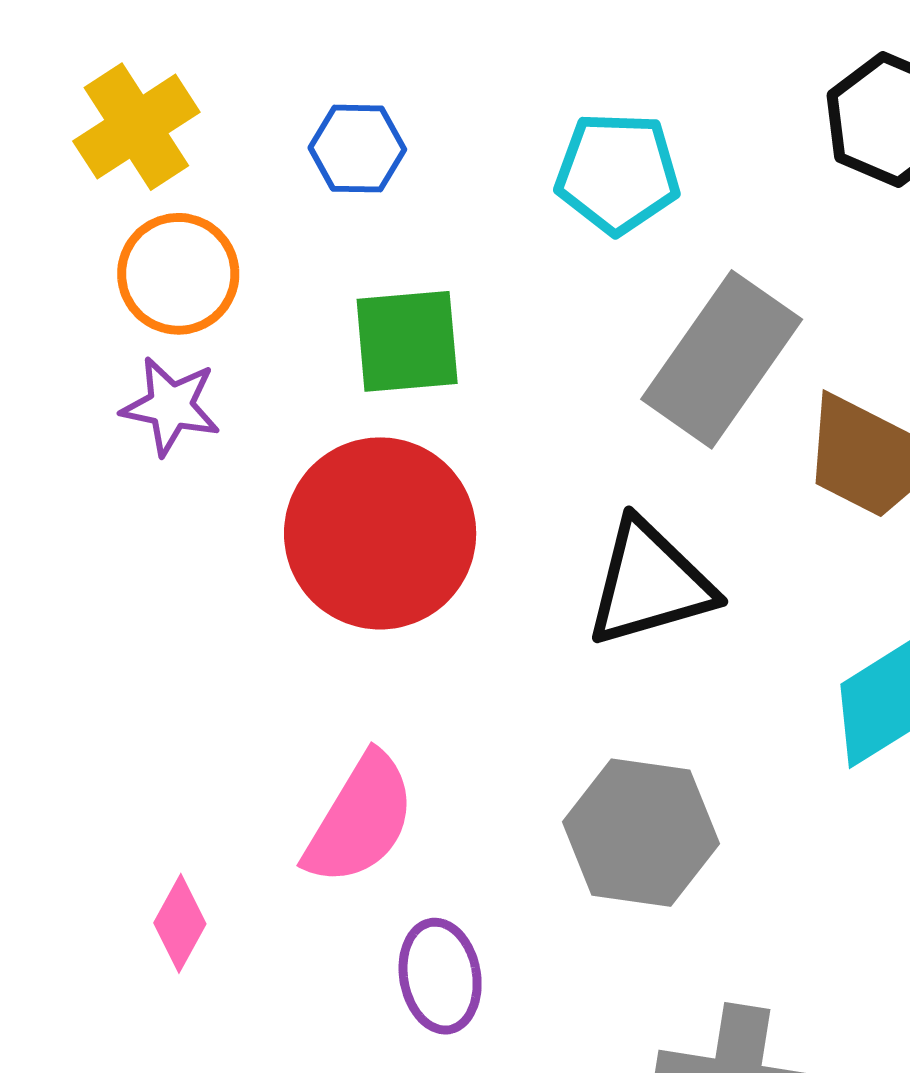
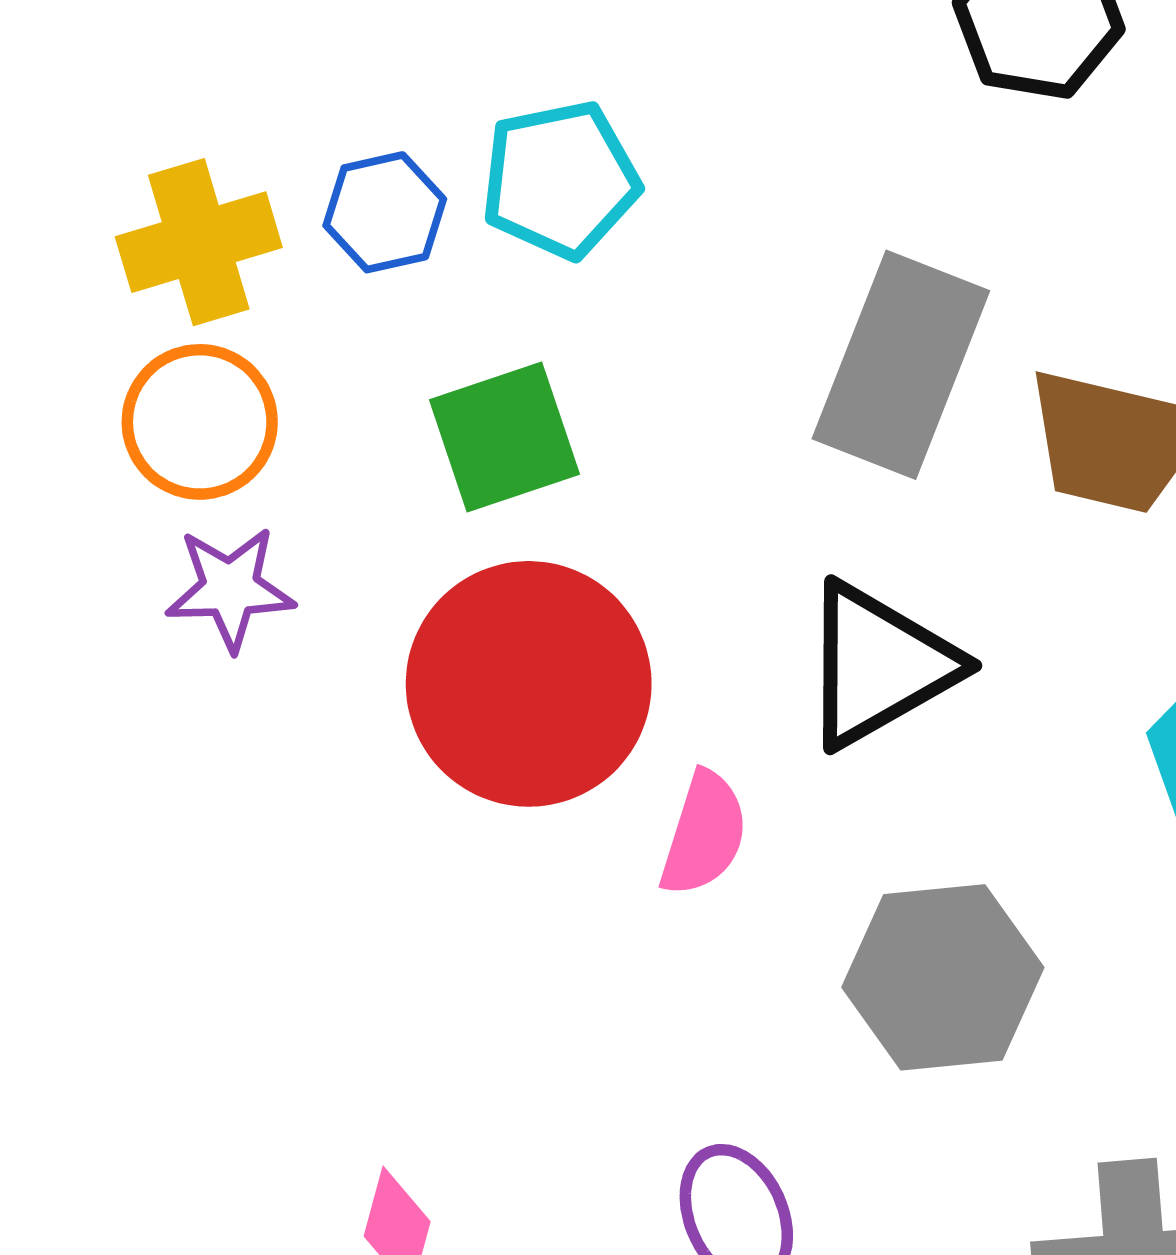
yellow cross: (136, 127) -> (199, 242), moved, turned 30
cyan pentagon: (618, 173) -> (560, 180), moved
pink semicircle: (360, 819) -> (704, 834), moved, size x0.7

